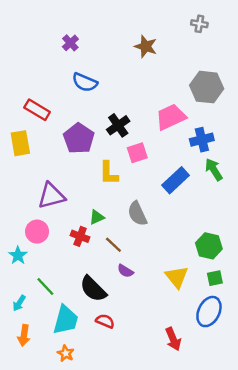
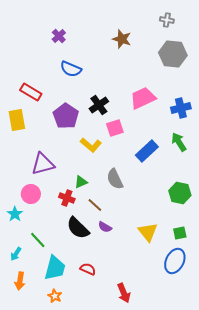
gray hexagon: (207, 87) -> (173, 54), moved
blue cross: (202, 140) -> (181, 108), moved
yellow L-shape: (109, 173) -> (91, 145), turned -50
green hexagon: (209, 246) -> (180, 193), moved
black semicircle: (93, 289) -> (78, 228), moved
red arrow: (173, 339) -> (124, 293), moved

